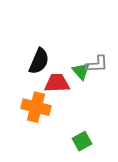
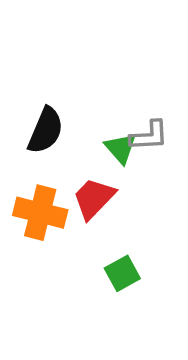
red trapezoid: (57, 83) -> (94, 198), moved, turned -44

